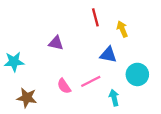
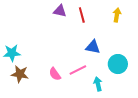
yellow arrow: (122, 29) -> (117, 15), moved, turned 32
purple triangle: (56, 43) -> (60, 11), moved
brown star: (27, 98) -> (20, 74), moved

